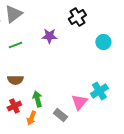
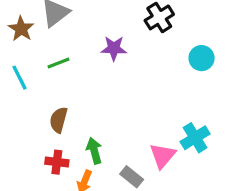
brown semicircle: (15, 80) -> (59, 120), turned 105
red cross: (14, 106) -> (57, 162), turned 32

